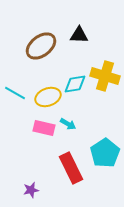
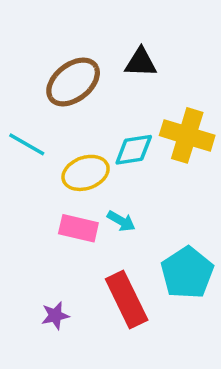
cyan line: (15, 93) -> (27, 144), moved
purple star: (31, 190) -> (55, 316), moved

